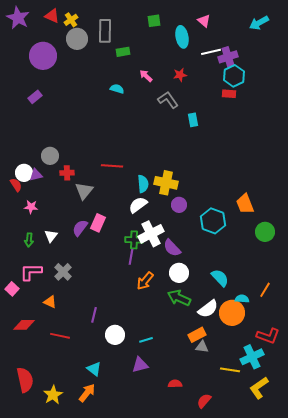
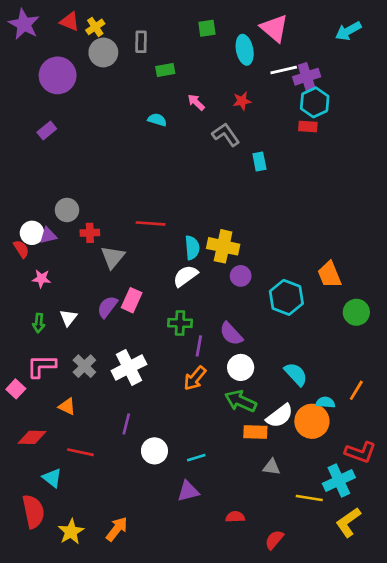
pink triangle: (204, 21) -> (274, 28), size x1.6
gray rectangle: (105, 31) -> (141, 42), size x0.7
white cross: (151, 234) -> (129, 367), moved
purple line: (131, 257) -> (199, 346), moved
orange rectangle: (197, 335) -> (255, 432), moved, turned 30
cyan triangle: (94, 369) -> (52, 478), moved

